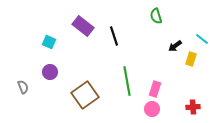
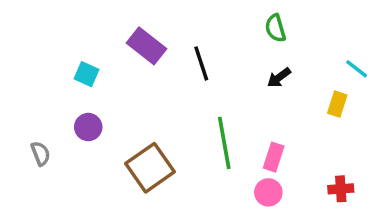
black arrow: (175, 46) -> (279, 78), moved

